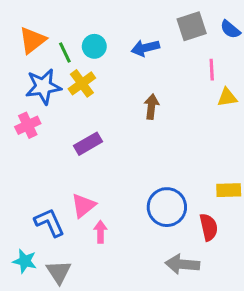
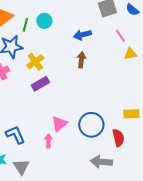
blue arrow: (145, 48) -> (82, 35), moved
green line: (65, 53) -> (25, 25), turned 40
pink line: (212, 70) -> (120, 36), turned -32
yellow cross: (82, 83) -> (35, 62), moved
pink triangle: (83, 206) -> (59, 124), moved

